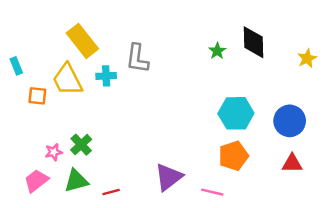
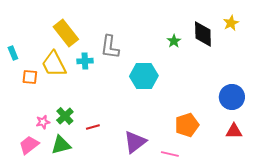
yellow star: (307, 58) -> (231, 23), moved
cyan hexagon: (236, 113) -> (144, 76), moved
red line: (111, 192) -> (93, 127), moved

